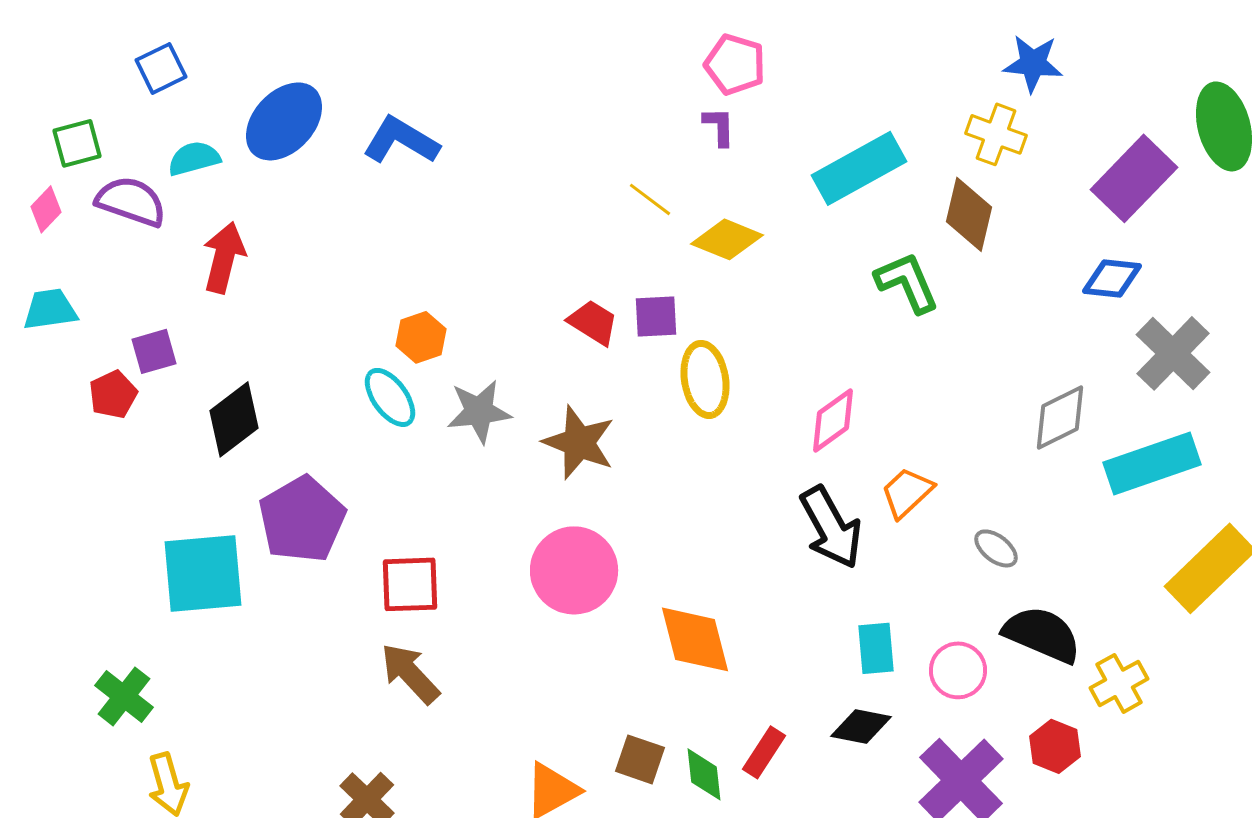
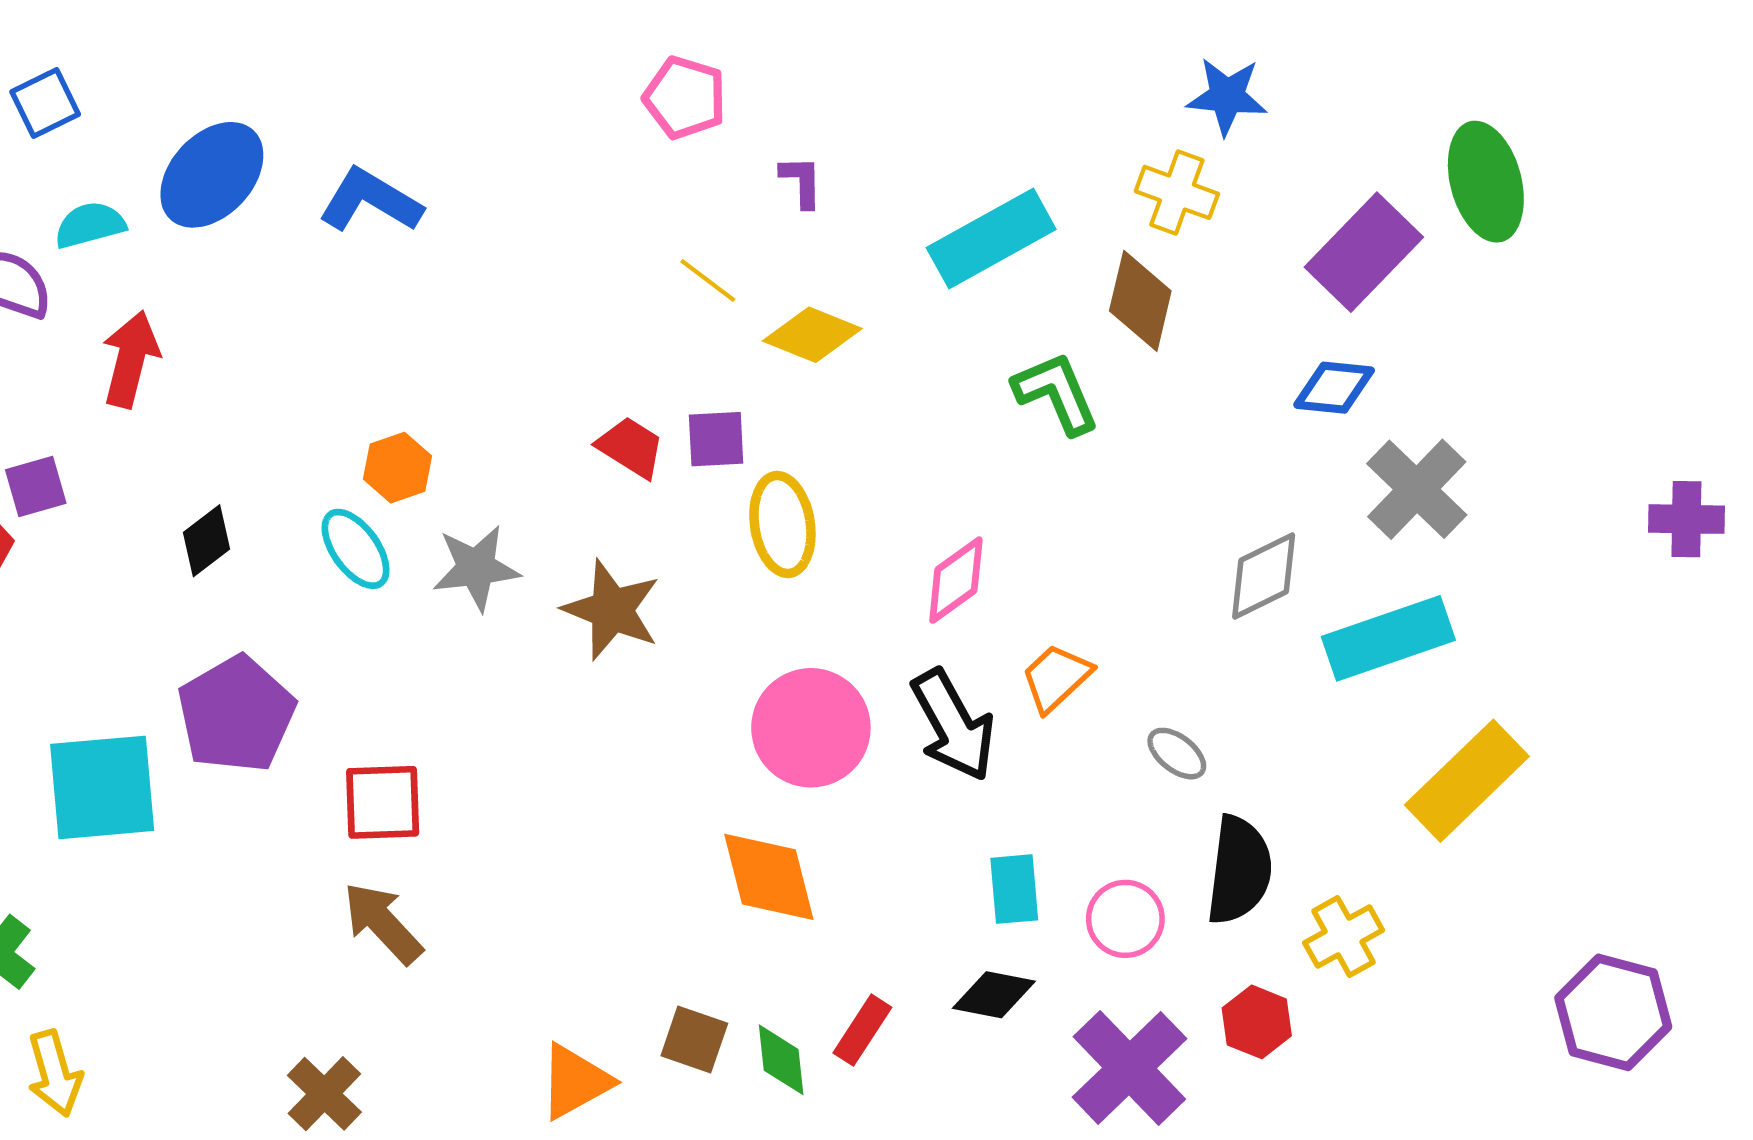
pink pentagon: (735, 64) -> (685, 98), moved
black diamond: (234, 419) -> (206, 541), moved, size x0.7
pink circle: (574, 570) -> (811, 728), moved
black semicircle: (1042, 634) -> (1239, 870), turned 74

